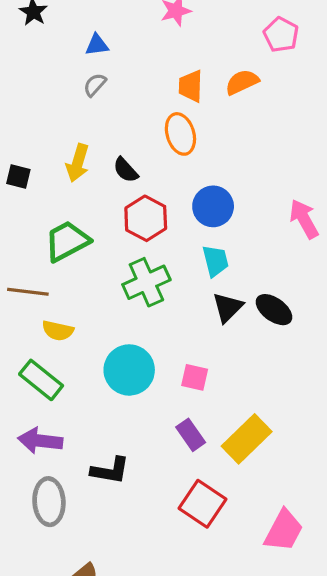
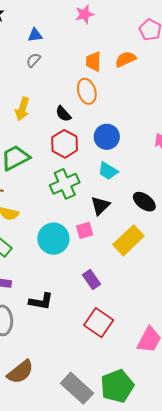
black semicircle: (126, 170) -> (63, 114), moved
cyan trapezoid: (215, 261) -> (108, 171), turned 135
black triangle: (228, 307) -> (100, 206), moved
pink square: (195, 377) -> (85, 230), moved, turned -30
yellow rectangle: (247, 439) -> (128, 240), moved

